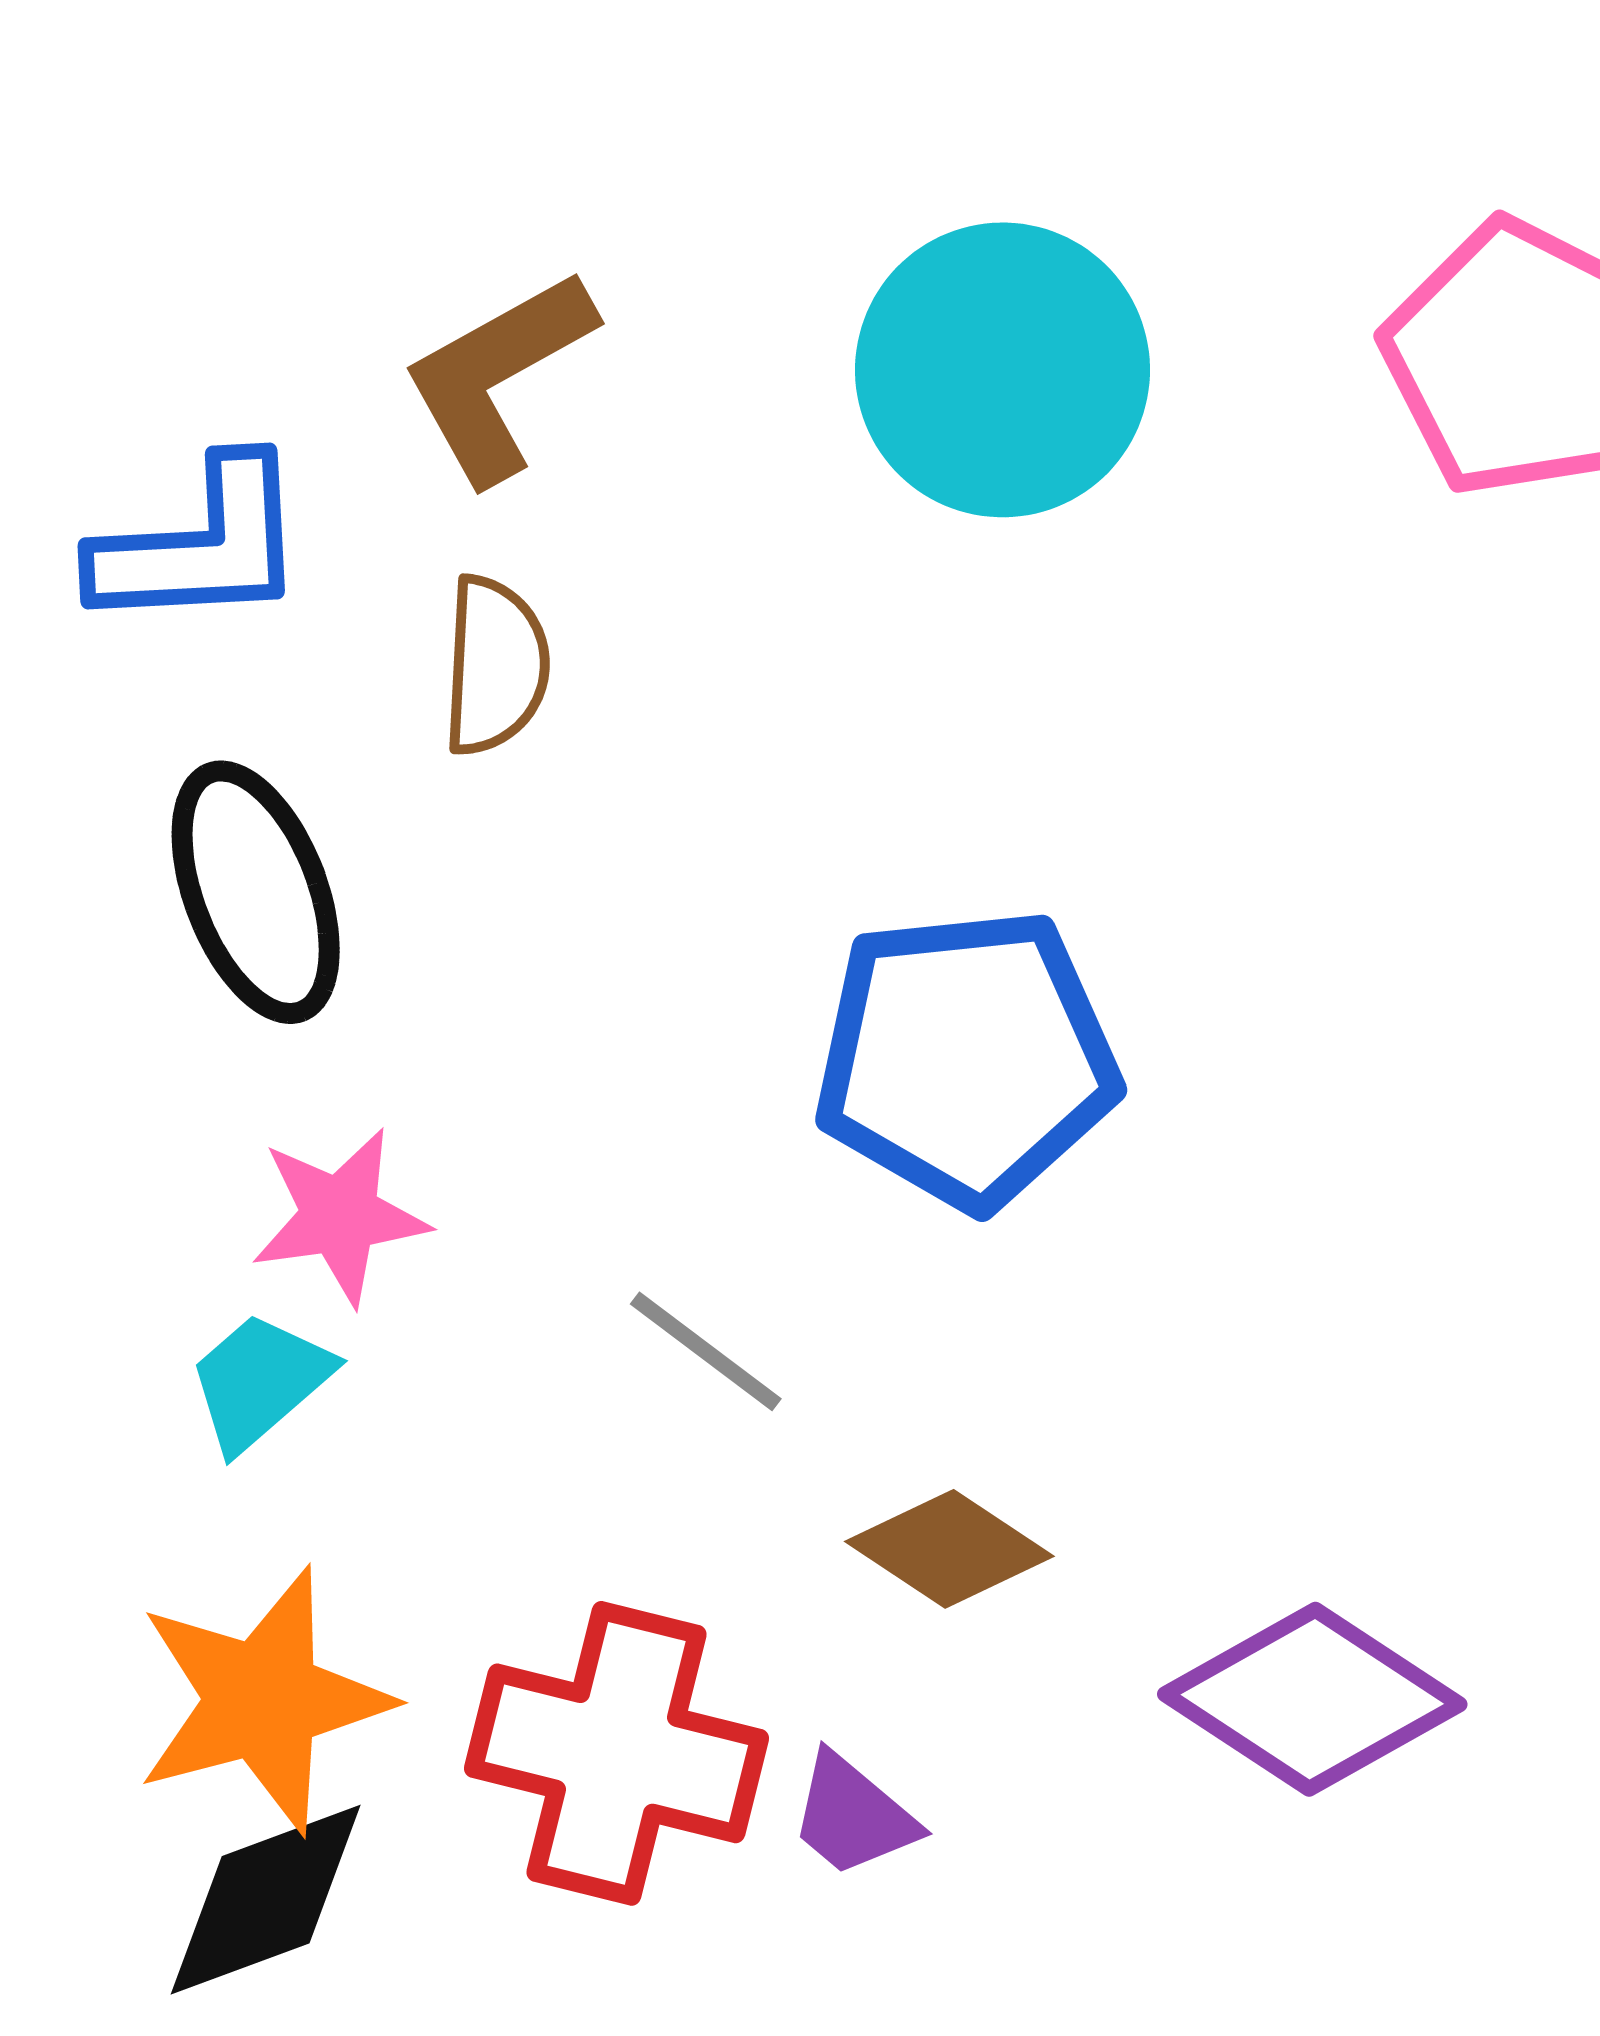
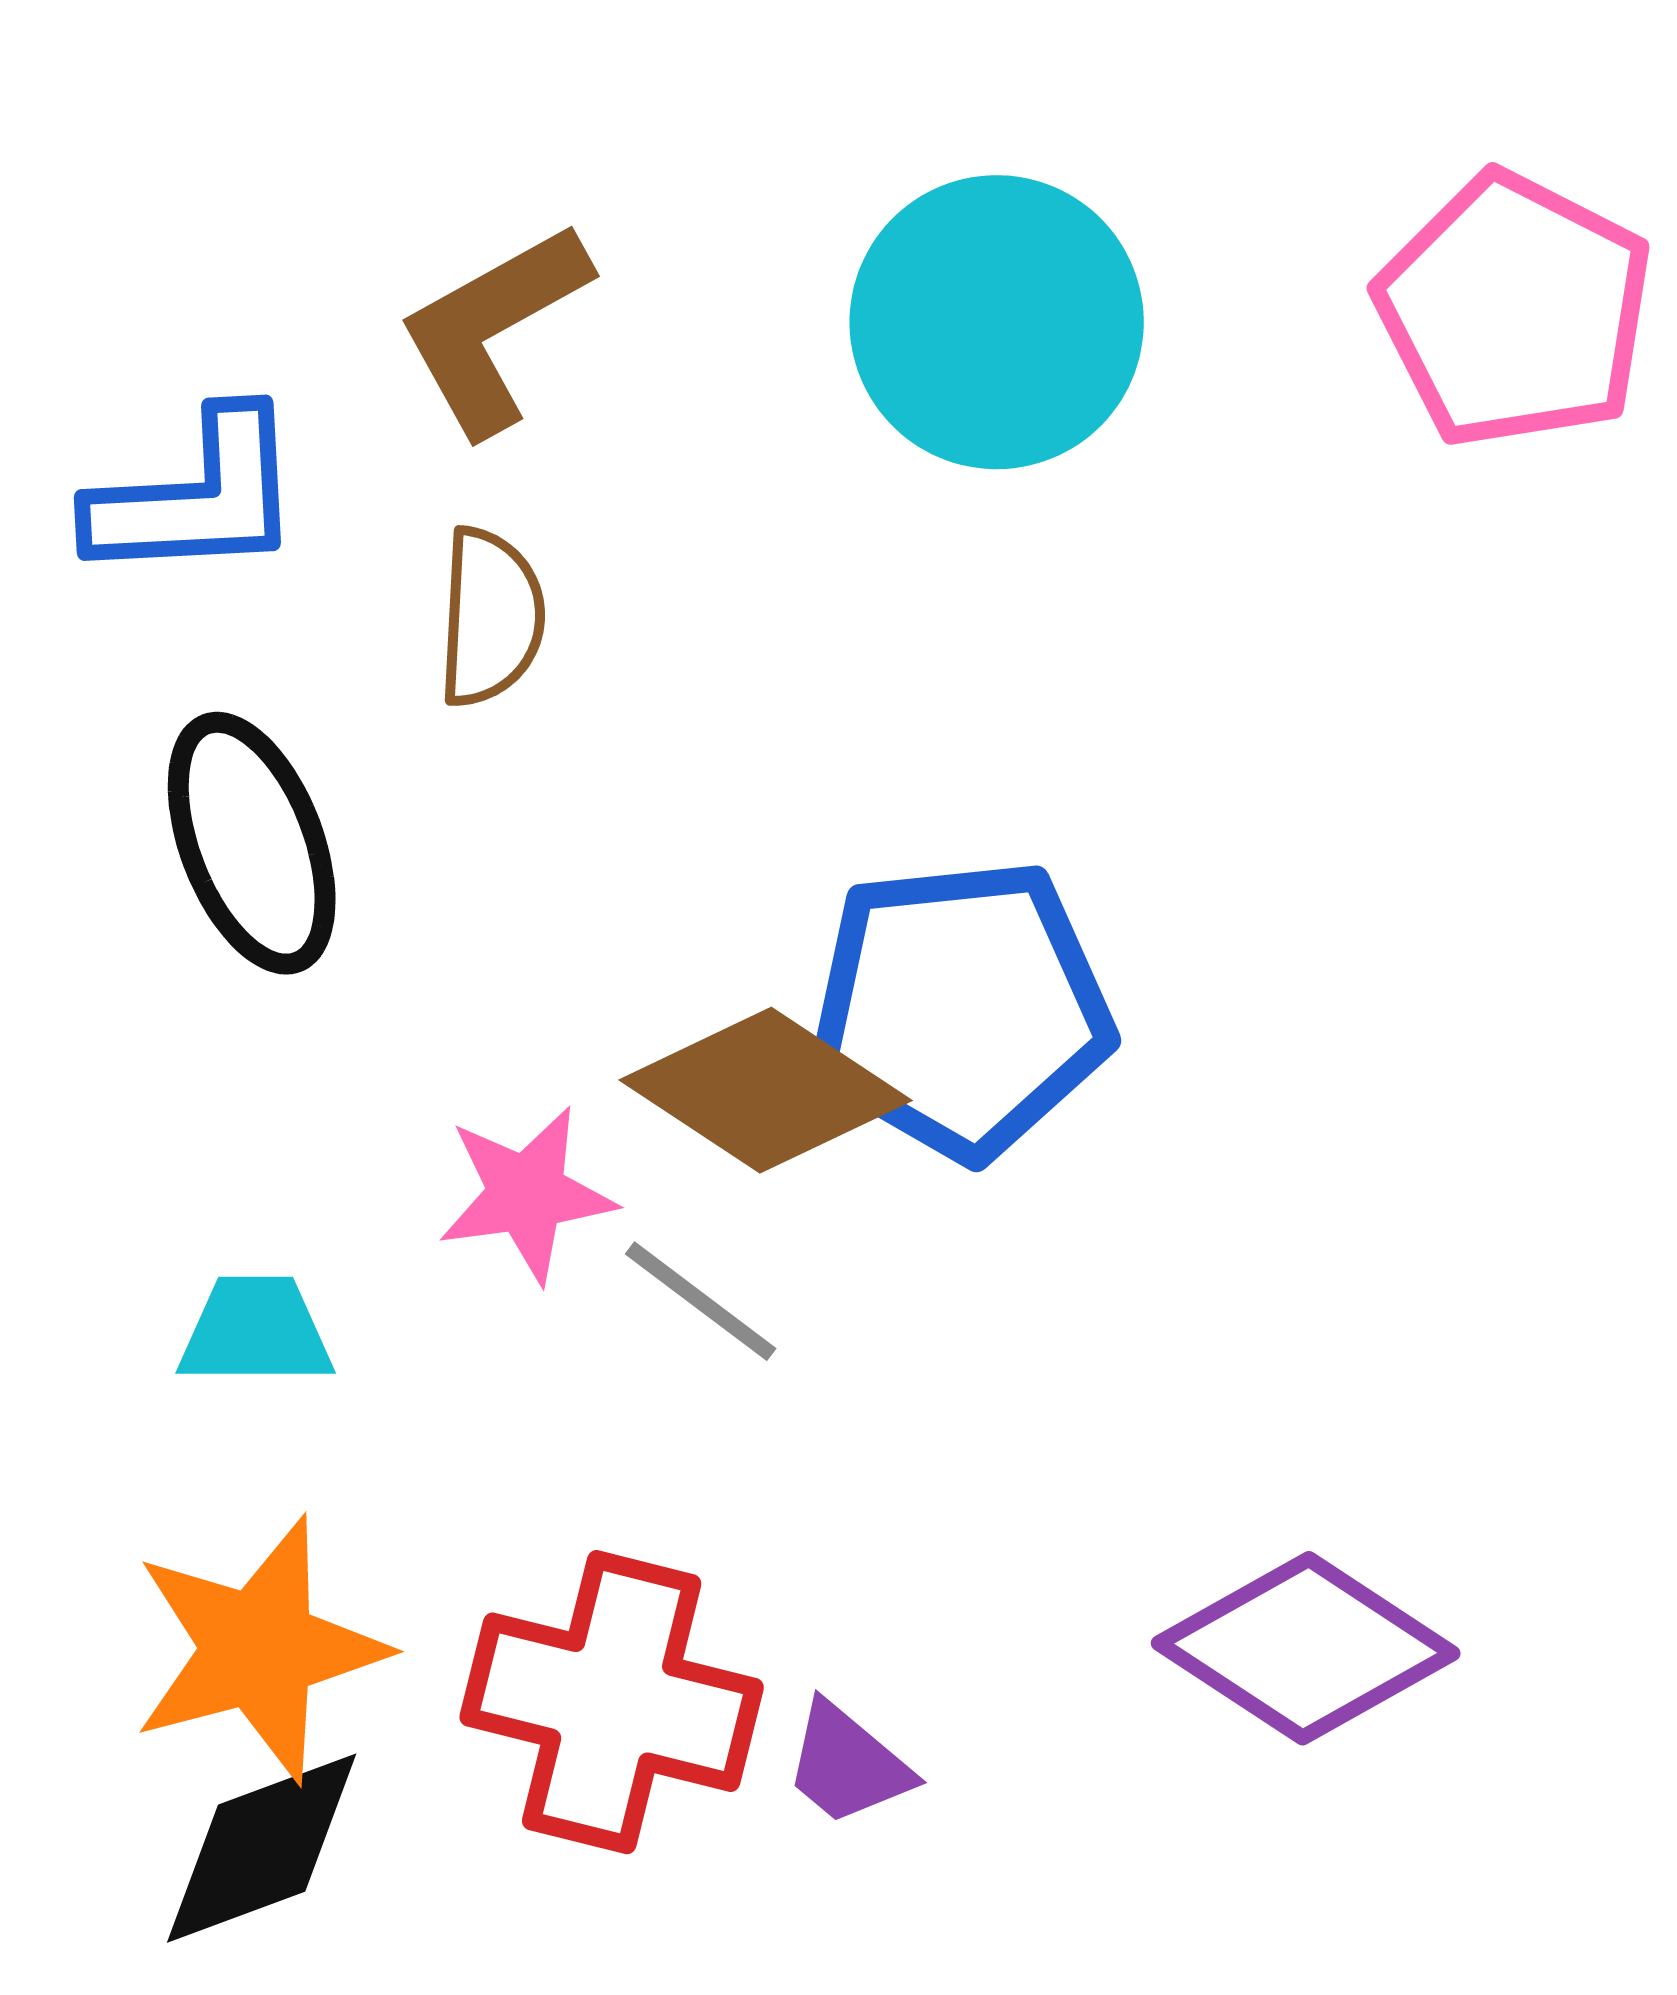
pink star: (340, 1216) -> (527, 1194), moved
cyan trapezoid: (260, 1381) -> (256, 1331), turned 41
brown diamond: (949, 1549) -> (766, 1090), moved, size x1.4

